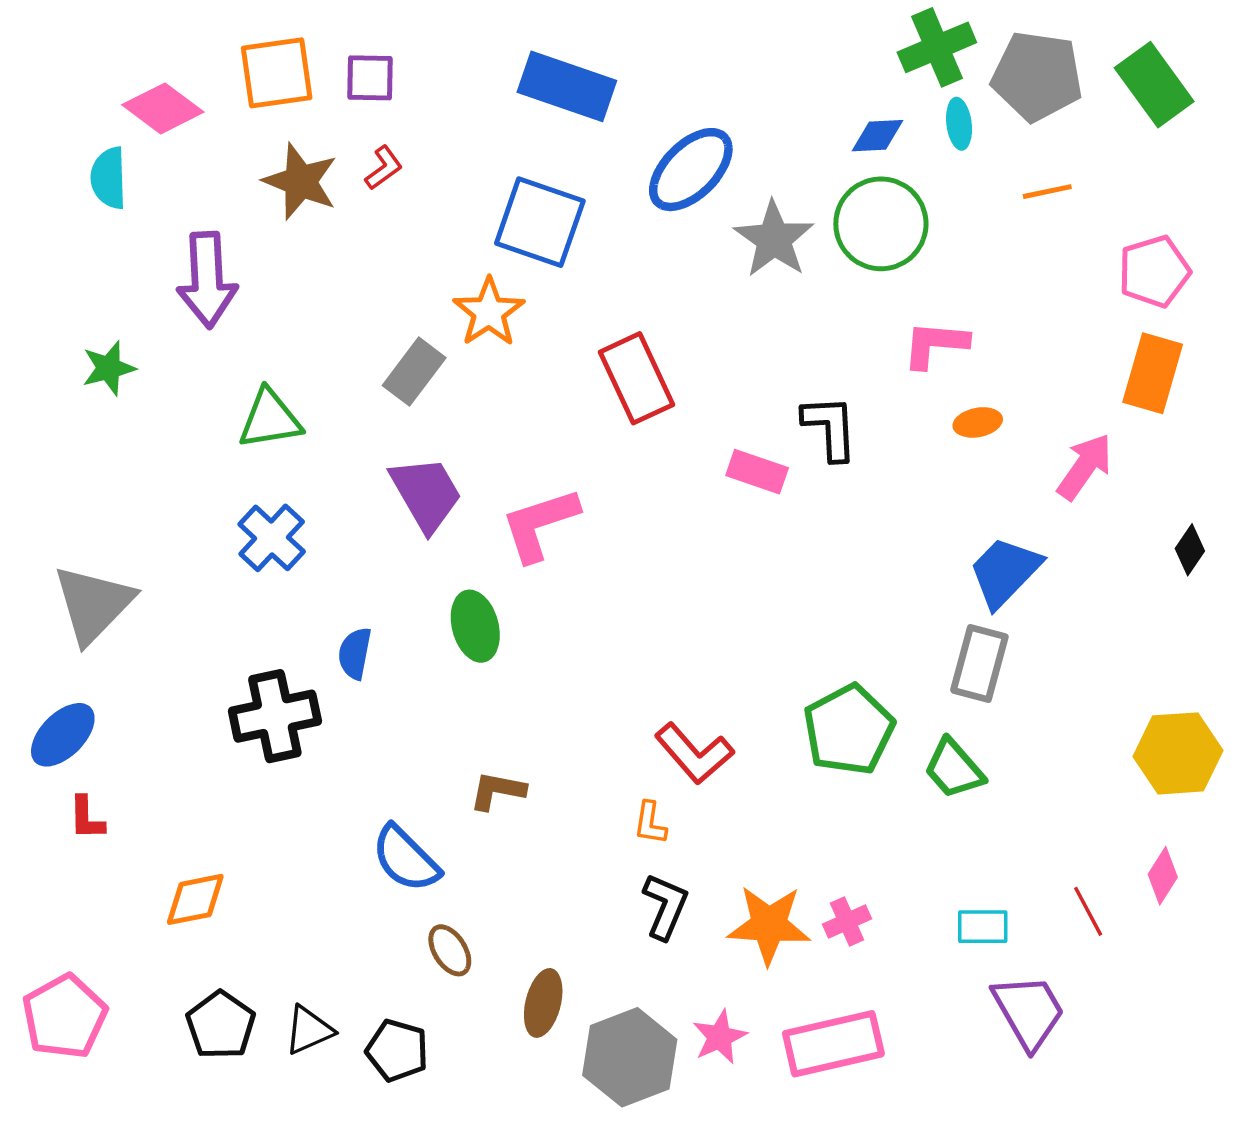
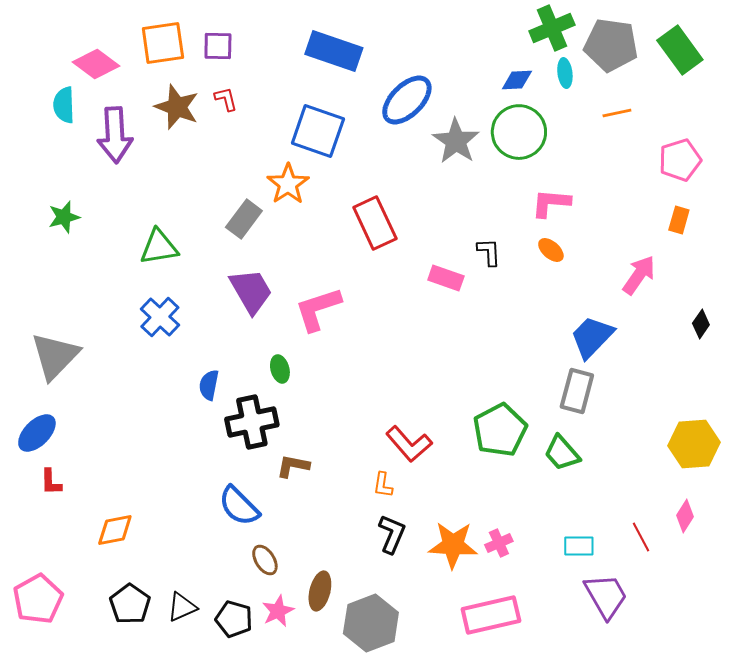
red L-shape: (384, 168) -> (226, 99), turned -68
purple arrow: (207, 280) -> (115, 135), moved
orange rectangle: (1153, 373) -> (679, 220), size x0.6
orange ellipse: (978, 422) -> (551, 250), moved, turned 52
black L-shape: (830, 428) -> (489, 252), size x0.7
green ellipse: (475, 626) -> (280, 369), size x0.7
black cross: (275, 716) -> (252, 422), moved
pink star: (720, 1037) -> (278, 611), moved

